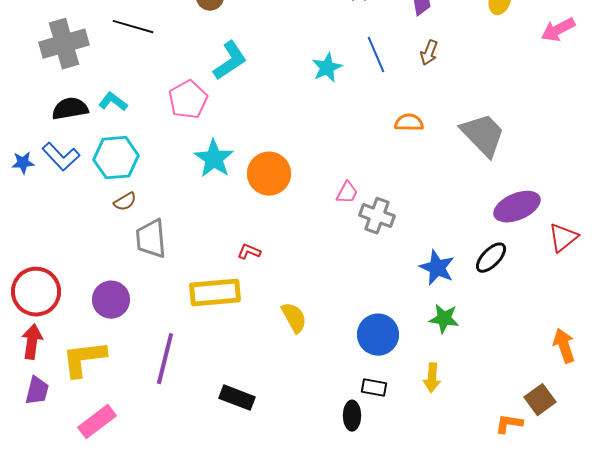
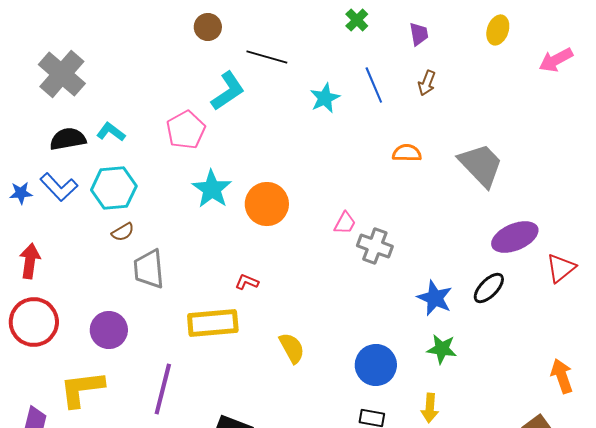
black line: (133, 27) -> (267, 57), moved
gray cross: (64, 44) -> (62, 74), turned -33
red arrow: (32, 342) -> (30, 261), moved

